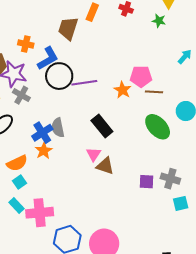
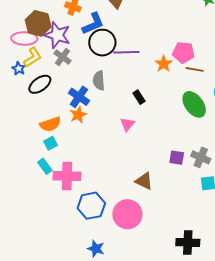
black rectangle: (102, 126) -> (139, 97), size x0.6
gray semicircle: (58, 128) -> (99, 81), moved
blue cross: (42, 133) -> (79, 97), turned -30
brown triangle: (105, 166) -> (144, 181), moved

